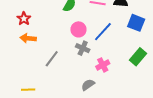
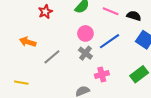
red star: (24, 19) -> (45, 12), moved
orange arrow: (28, 38) -> (28, 42), moved

